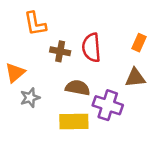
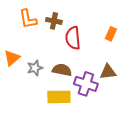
brown cross: (60, 51) -> (54, 21), moved
brown triangle: (135, 78) -> (108, 72), moved
gray star: (30, 98) -> (35, 68), moved

